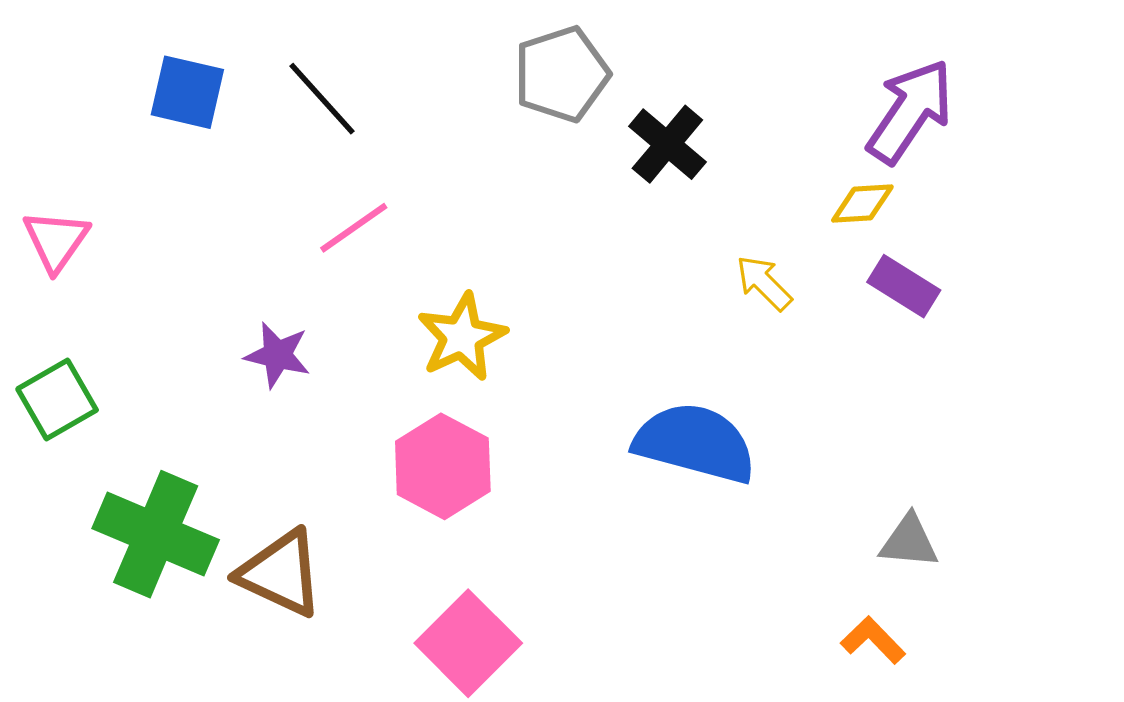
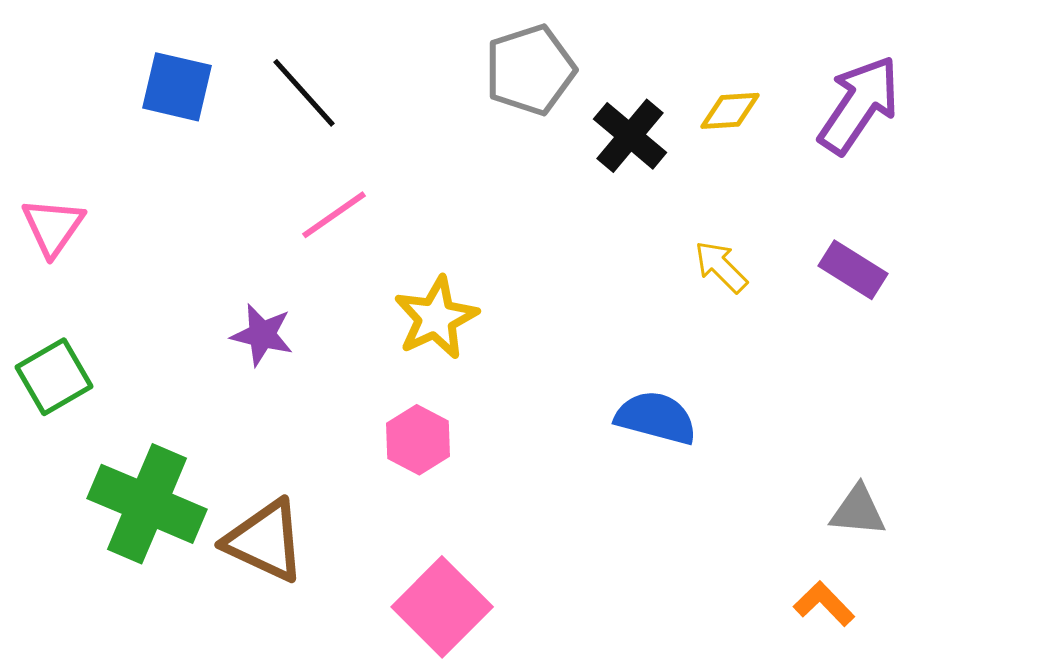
yellow diamond: (862, 203) -> (730, 111), moved
blue semicircle: (695, 443) -> (656, 418), size x0.7
pink hexagon: (443, 466) -> (418, 440), size x0.7

